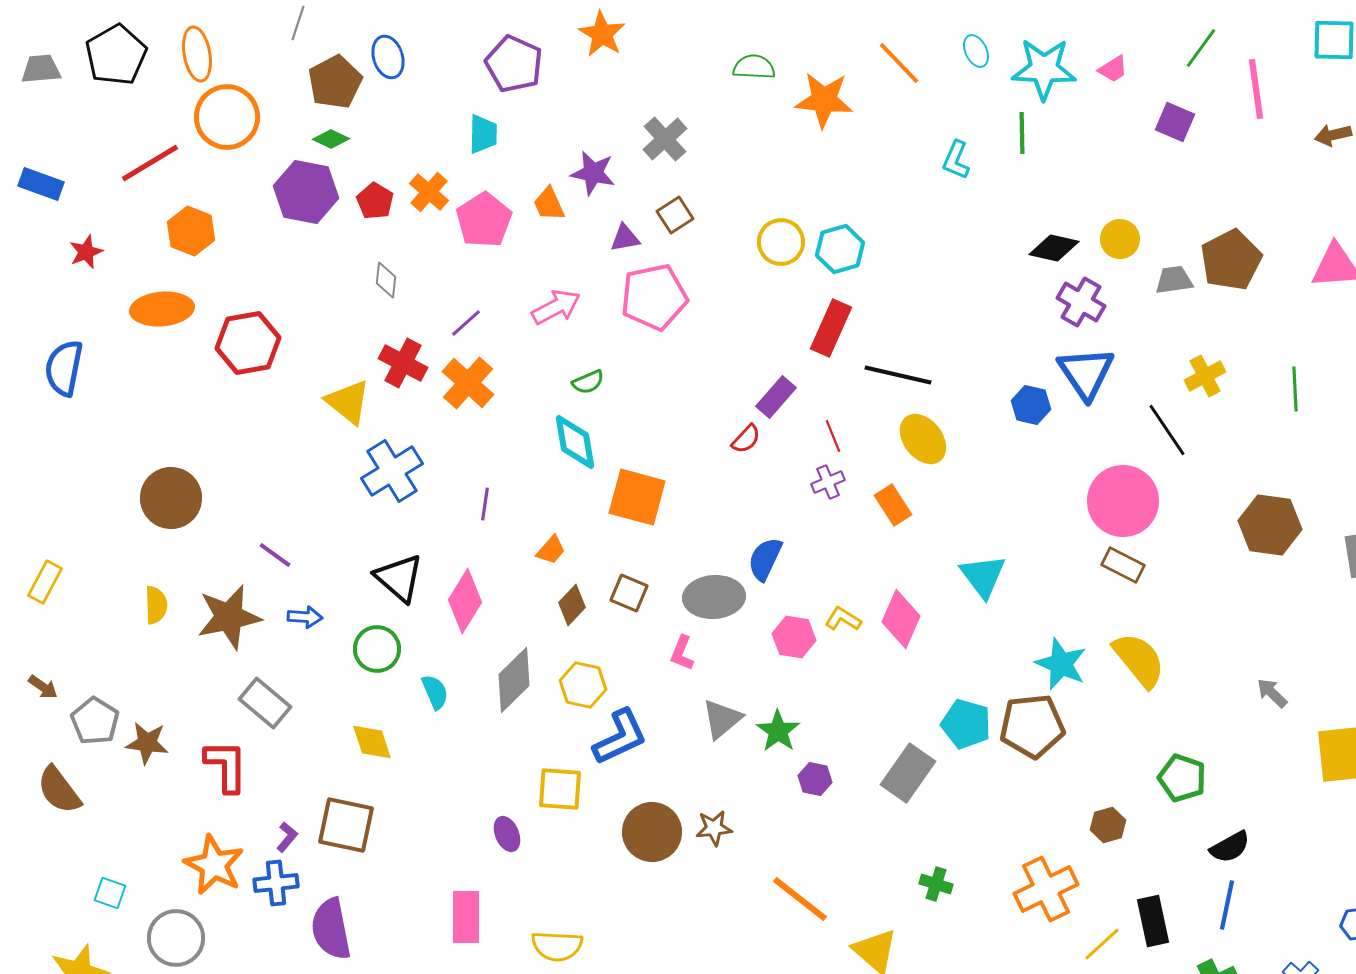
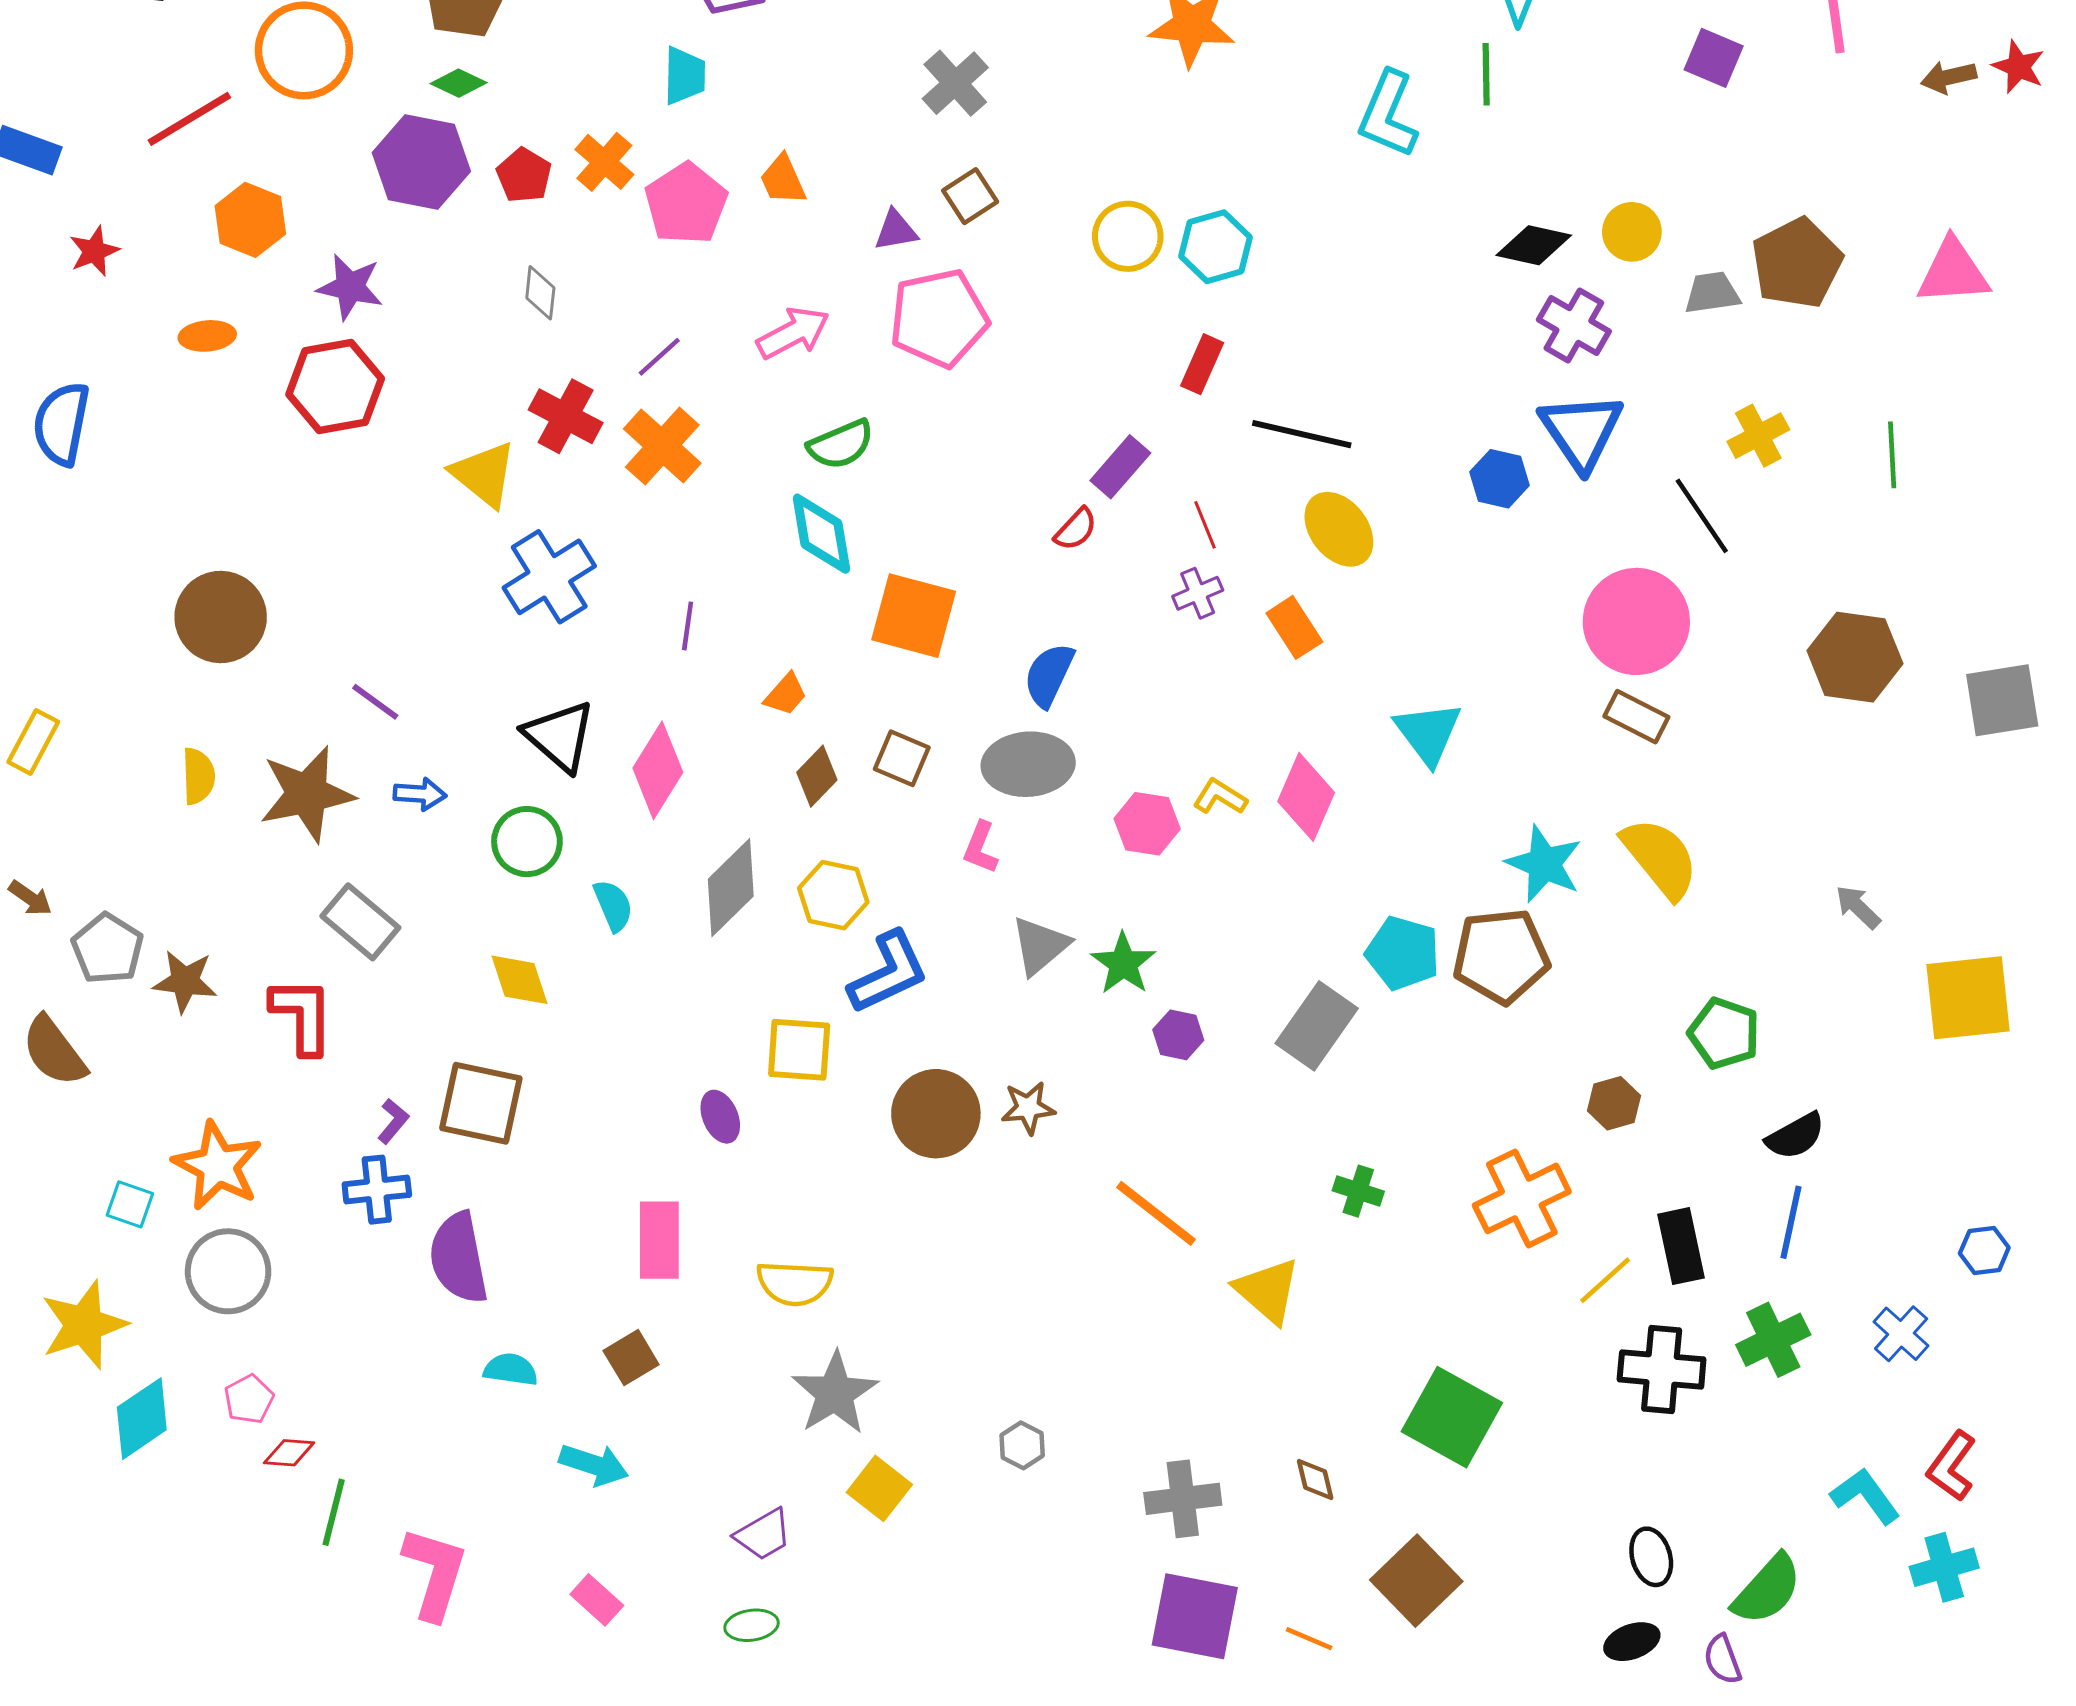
cyan L-shape: (956, 160) -> (1388, 114), size x1.5
purple star: (593, 173) -> (350, 287), moved
orange ellipse: (162, 309) -> (207, 336), size x0.6
red rectangle: (831, 328) -> (1202, 364), size x0.7
green semicircle: (588, 382) -> (841, 444), size x1.4
blue semicircle: (765, 559) -> (1049, 675), moved
orange star: (214, 865) -> (218, 1166), moved

